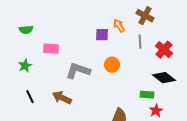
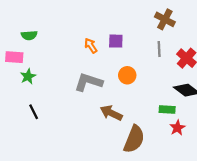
orange arrow: (119, 26) -> (91, 46), moved
pink rectangle: (51, 49) -> (14, 57), moved
brown arrow: (62, 98) -> (111, 113), moved

